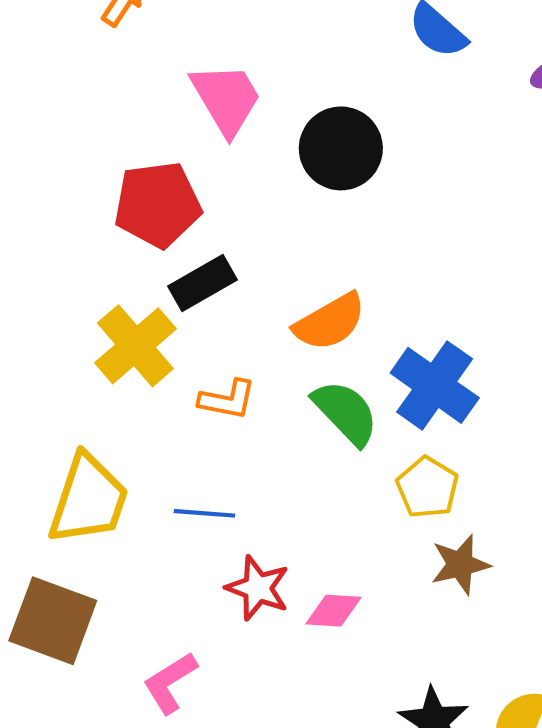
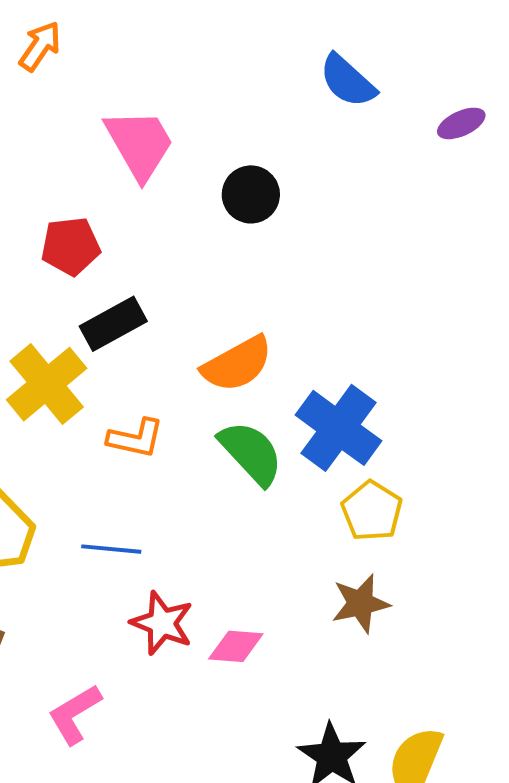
black circle: (341, 148) -> (251, 194), size x0.7
red pentagon: (158, 204) -> (71, 246), size x0.7
yellow pentagon: (427, 487) -> (372, 511), moved

